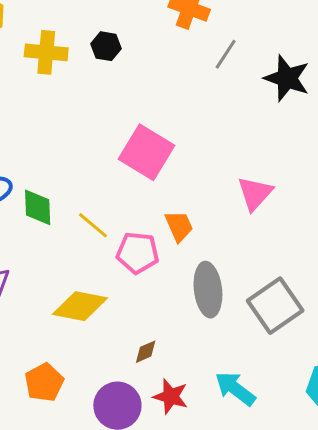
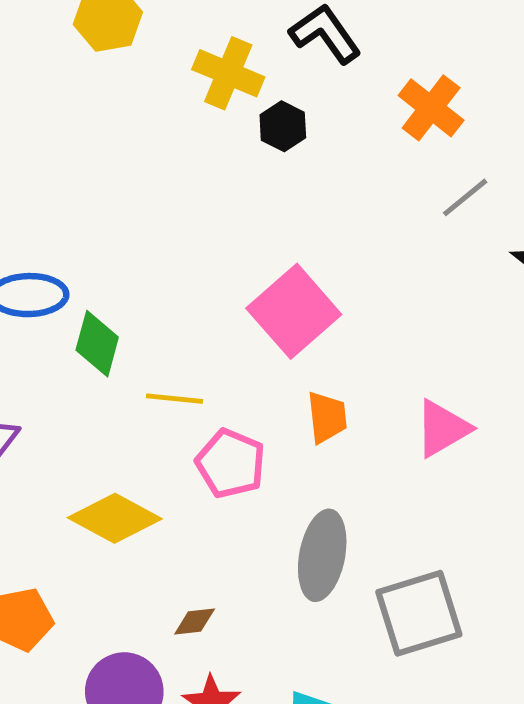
yellow cross: (46, 52) -> (228, 73), moved
yellow line: (93, 225) -> (175, 399), turned -52
orange trapezoid: (179, 226) -> (327, 417), moved

